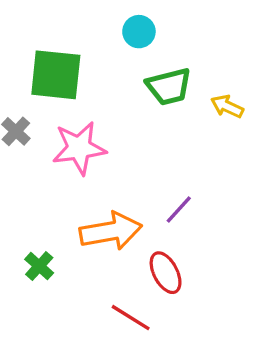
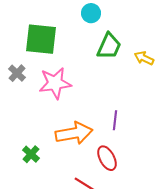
green trapezoid: (169, 86) -> (109, 46), turned -52
purple line: (179, 209) -> (115, 120), turned -36

